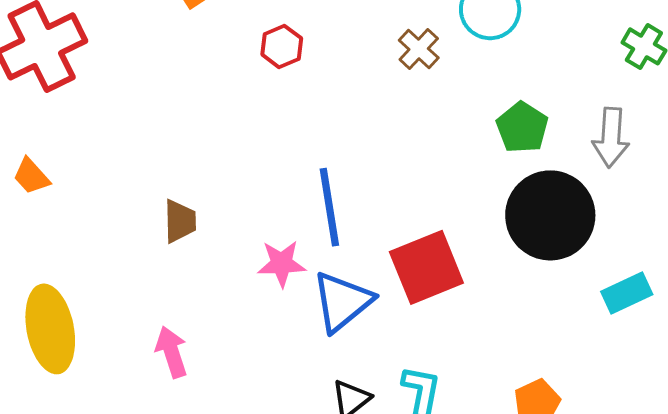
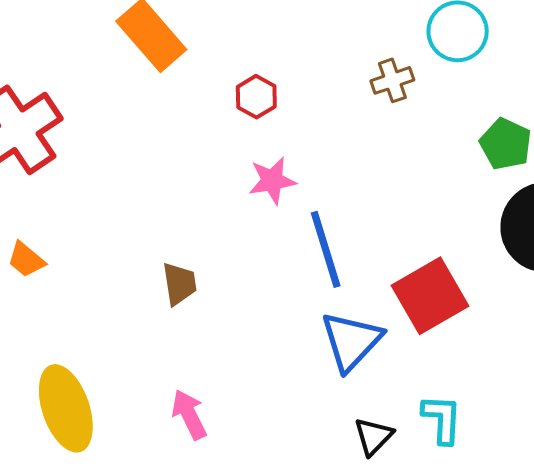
brown cross: (419, 49) -> (392, 80), turned 36
pink star: (282, 264) -> (272, 181), moved

